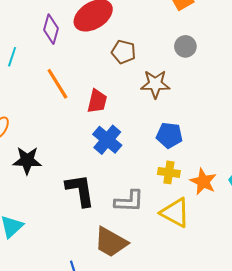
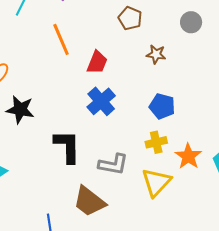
brown star: (155, 84) -> (156, 54), size x0.7
yellow cross: (169, 172) -> (156, 142), turned -30
yellow triangle: (175, 213) -> (156, 182), turned 36

